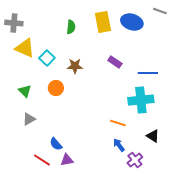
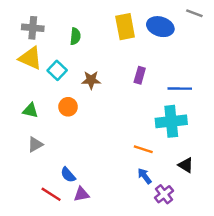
gray cross: (14, 23) -> (33, 28), moved
green semicircle: (71, 27) -> (75, 36), moved
purple rectangle: (115, 62) -> (140, 75), turned 72
green triangle: (25, 91) -> (30, 110), turned -32

